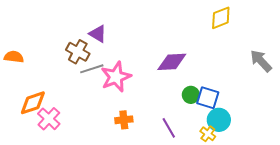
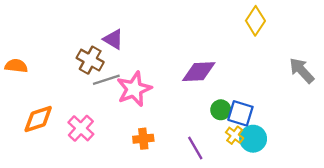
yellow diamond: (221, 18) -> (255, 21), turned -35
pink cross: (49, 119) -> (81, 128), moved
yellow cross: (208, 134) -> (235, 135), moved

